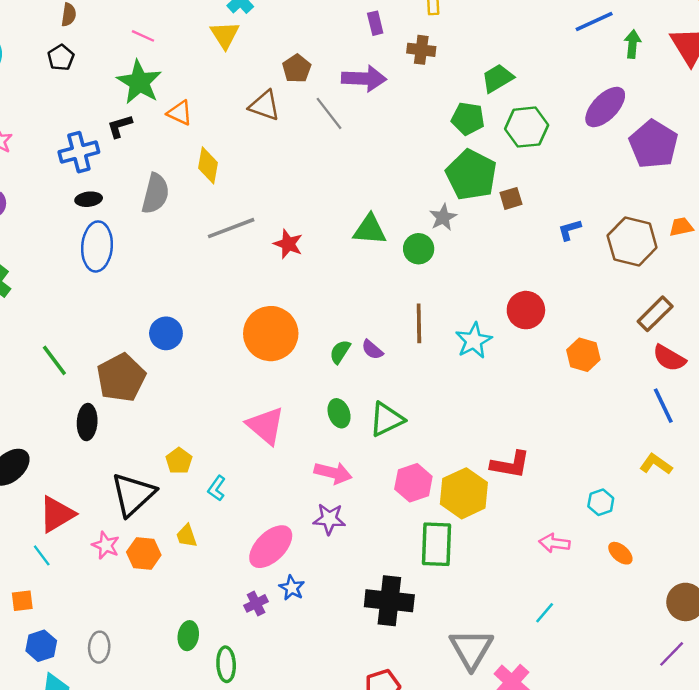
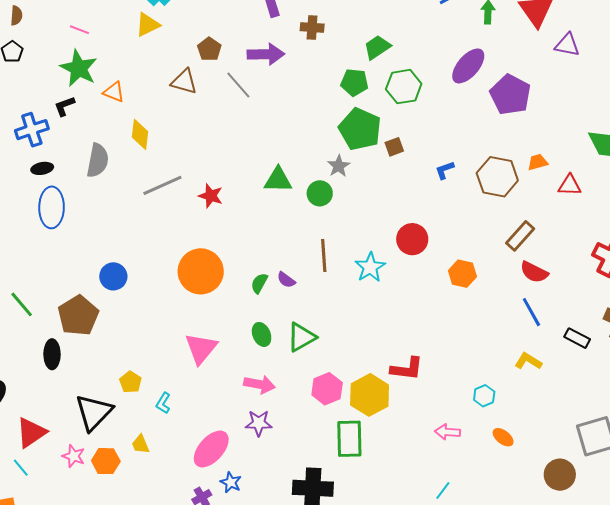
yellow triangle: (225, 35) -> (148, 25), turned 40
pink triangle: (266, 426) -> (201, 348), turned 33

